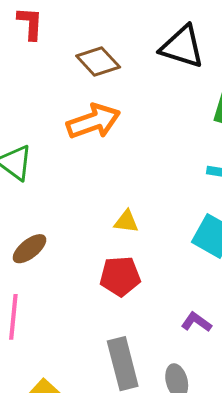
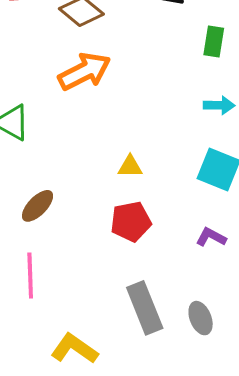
purple L-shape: (196, 322) -> (211, 237), moved

